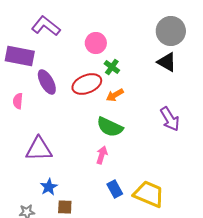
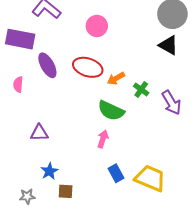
green cross: (112, 67) -> (141, 90), moved
red ellipse: (87, 84) -> (88, 67), turned 40
purple triangle: (39, 149) -> (39, 133), size x0.7

